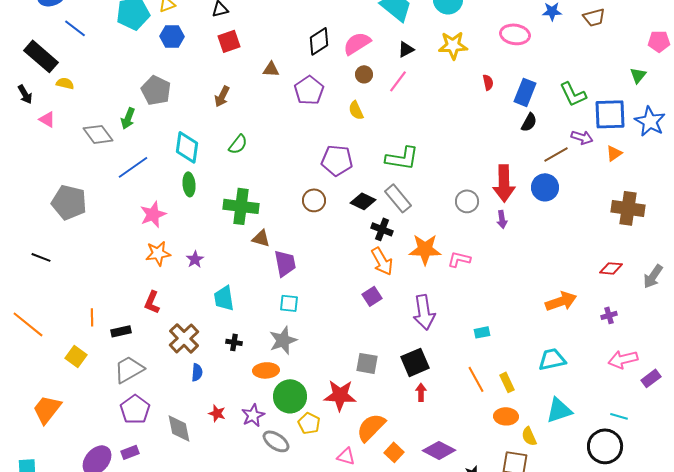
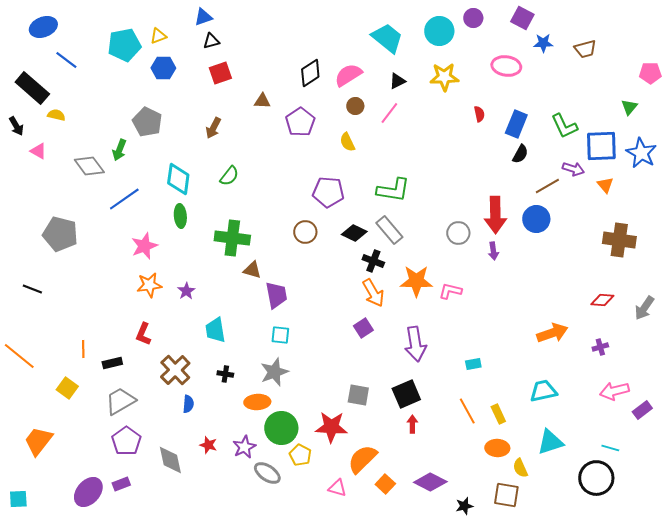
orange triangle: (614, 153) -> (605, 185), turned -36

